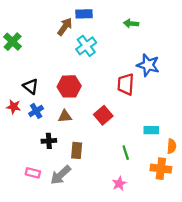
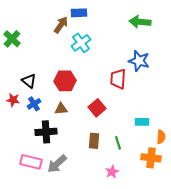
green arrow: (131, 23) -> (140, 22), moved, size x1.5
black cross: (49, 141) -> (46, 132), size x1.5
brown rectangle: (77, 150) -> (94, 141), moved
pink rectangle: (33, 173) -> (31, 162), size x1.5

